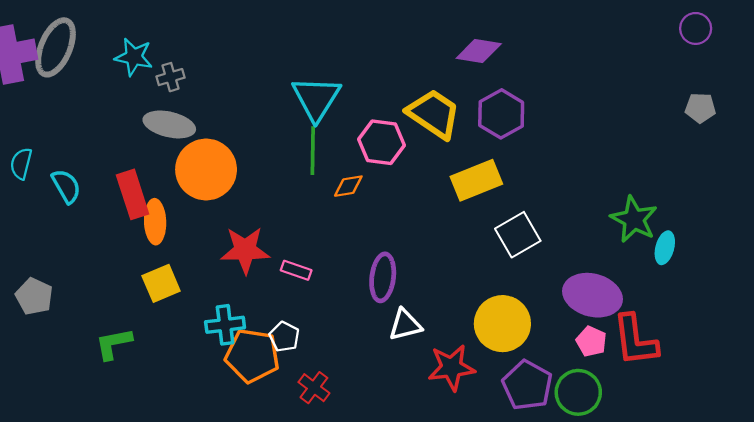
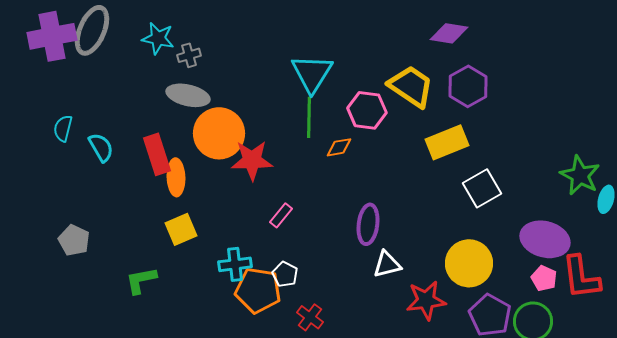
red star: (245, 250) -> (252, 160), moved
pink rectangle: (296, 270) -> (281, 215), moved, turned -70

